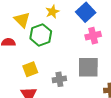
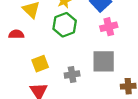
green hexagon: (41, 35) -> (65, 25), moved

